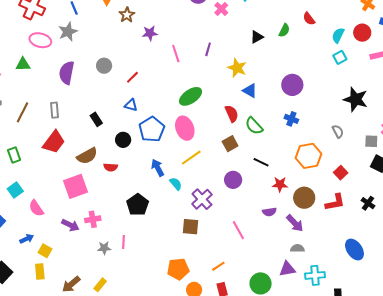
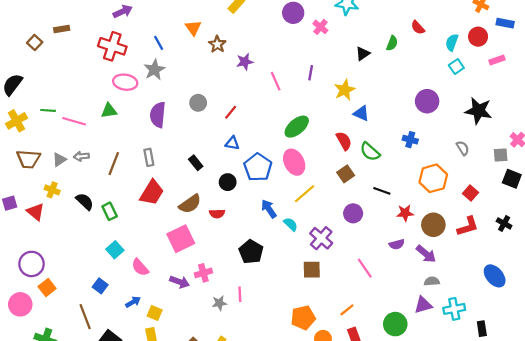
yellow star: (237, 68) -> (345, 90), turned 30
purple circle: (292, 85) -> (427, 101), moved

